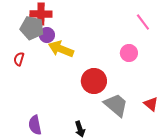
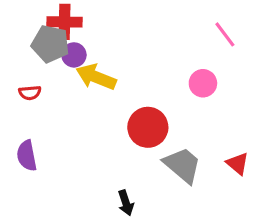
red semicircle: (19, 59) -> (30, 93), turned -112
purple semicircle: (35, 125) -> (27, 156), moved

